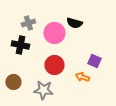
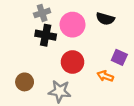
black semicircle: (74, 23) -> (105, 19), moved
black cross: (20, 45) -> (46, 35), moved

